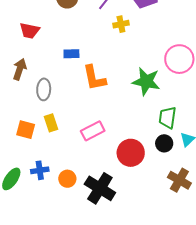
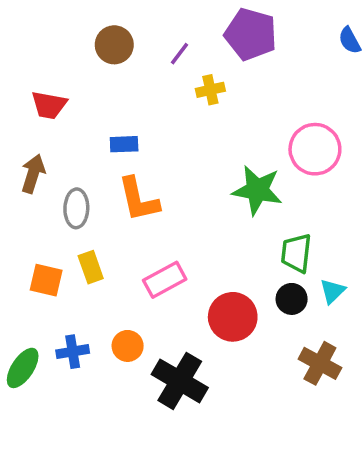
orange L-shape: (94, 78) -> (139, 199), moved
orange circle: (67, 179) -> (128, 346), moved

